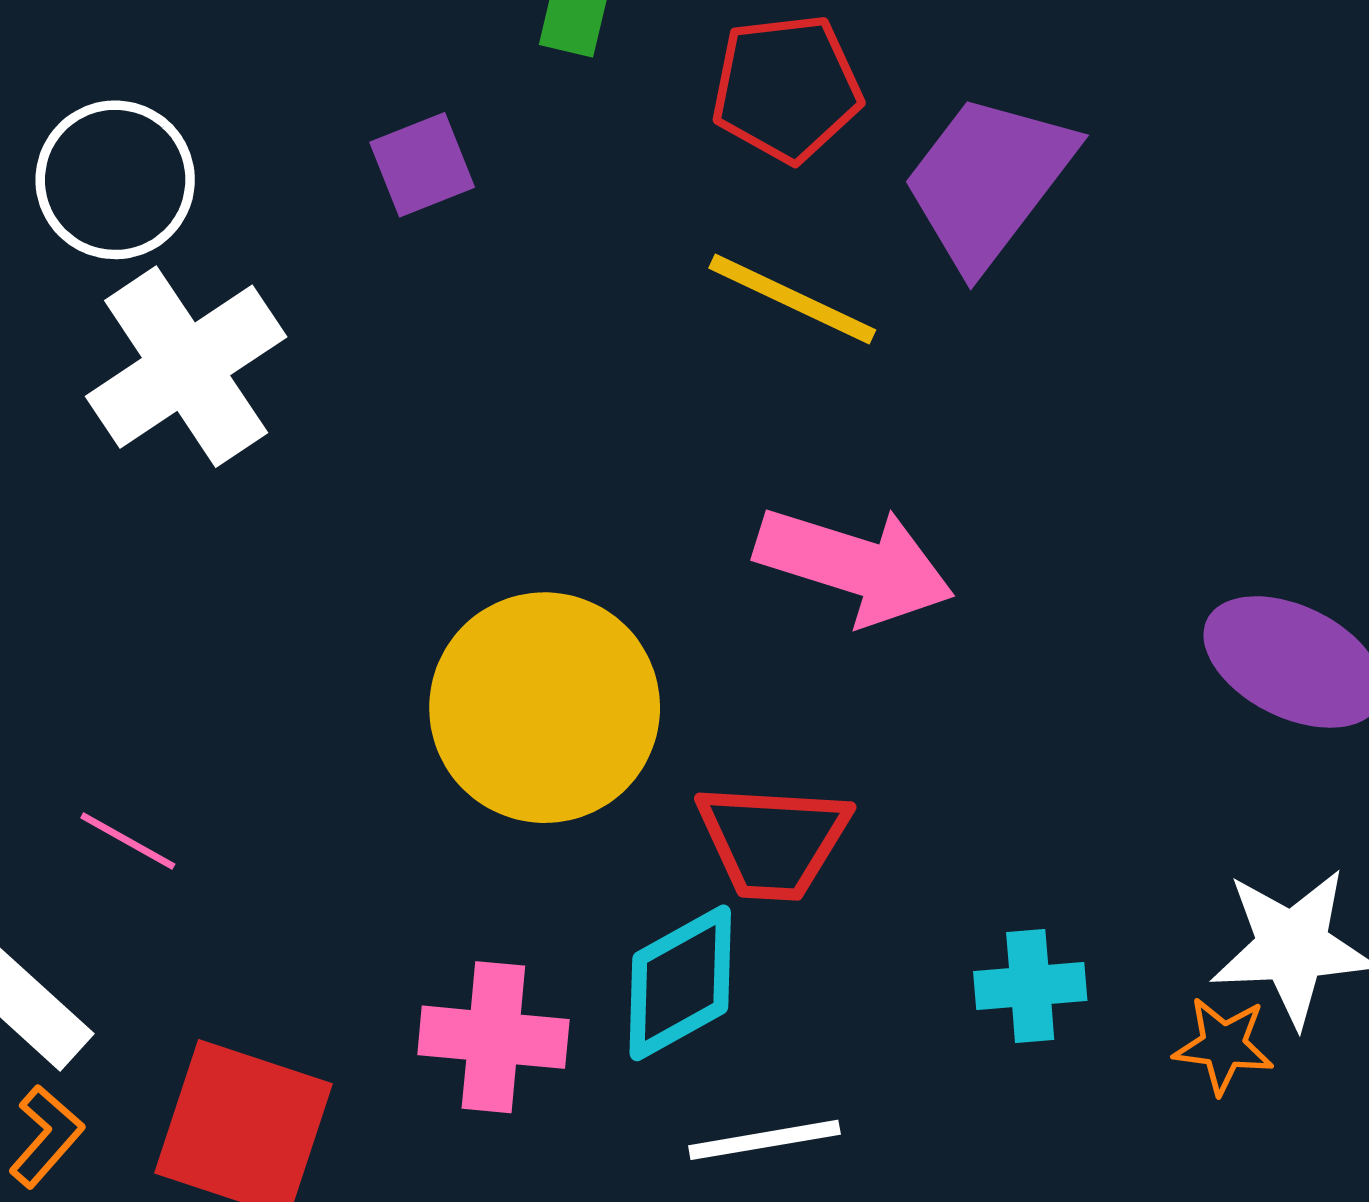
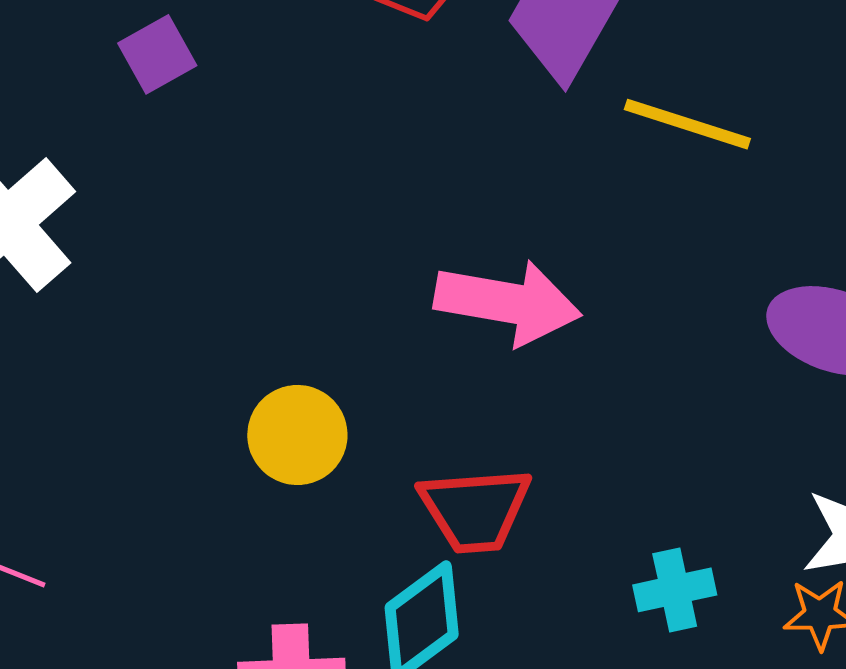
yellow line: (792, 299) -> (687, 124), moved
yellow circle: (545, 708) -> (297, 435), size x0.6

